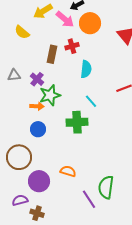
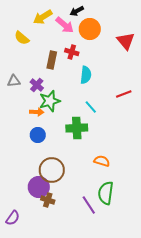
red cross: (72, 46) -> (72, 52), turned 32
brown circle: (19, 157) -> (52, 170), moved
orange semicircle: (68, 171) -> (102, 161), moved
purple semicircle: (20, 200) -> (13, 218), moved, turned 140
brown cross: (37, 213) -> (48, 200), moved

